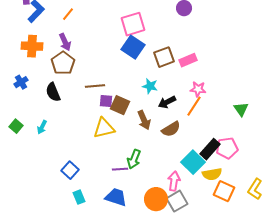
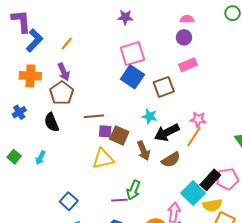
pink rectangle: (188, 60) -> (188, 65), moved
black arrow: (167, 102) -> (167, 132), size x1.4

